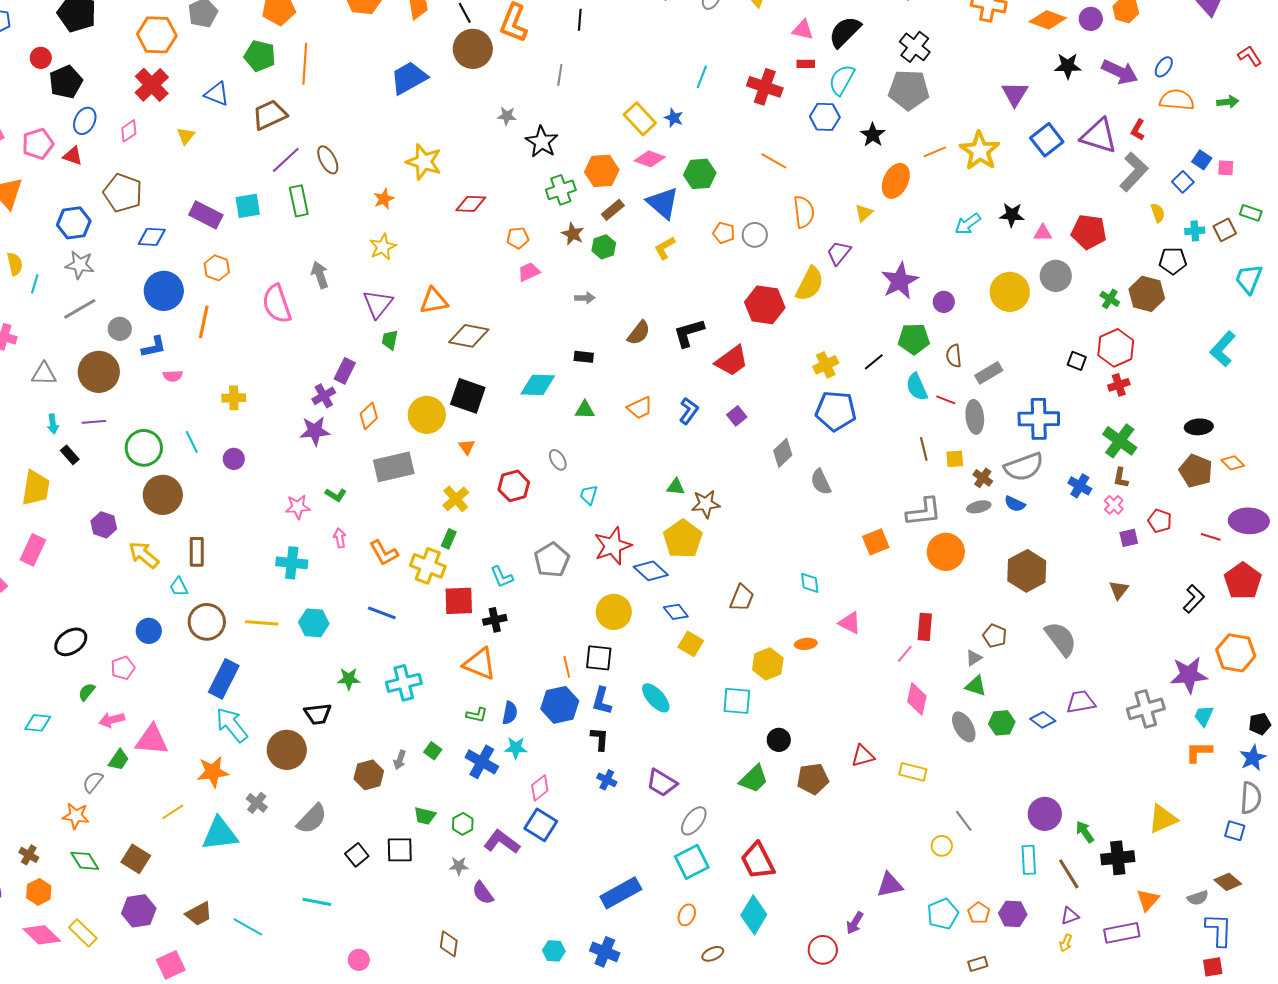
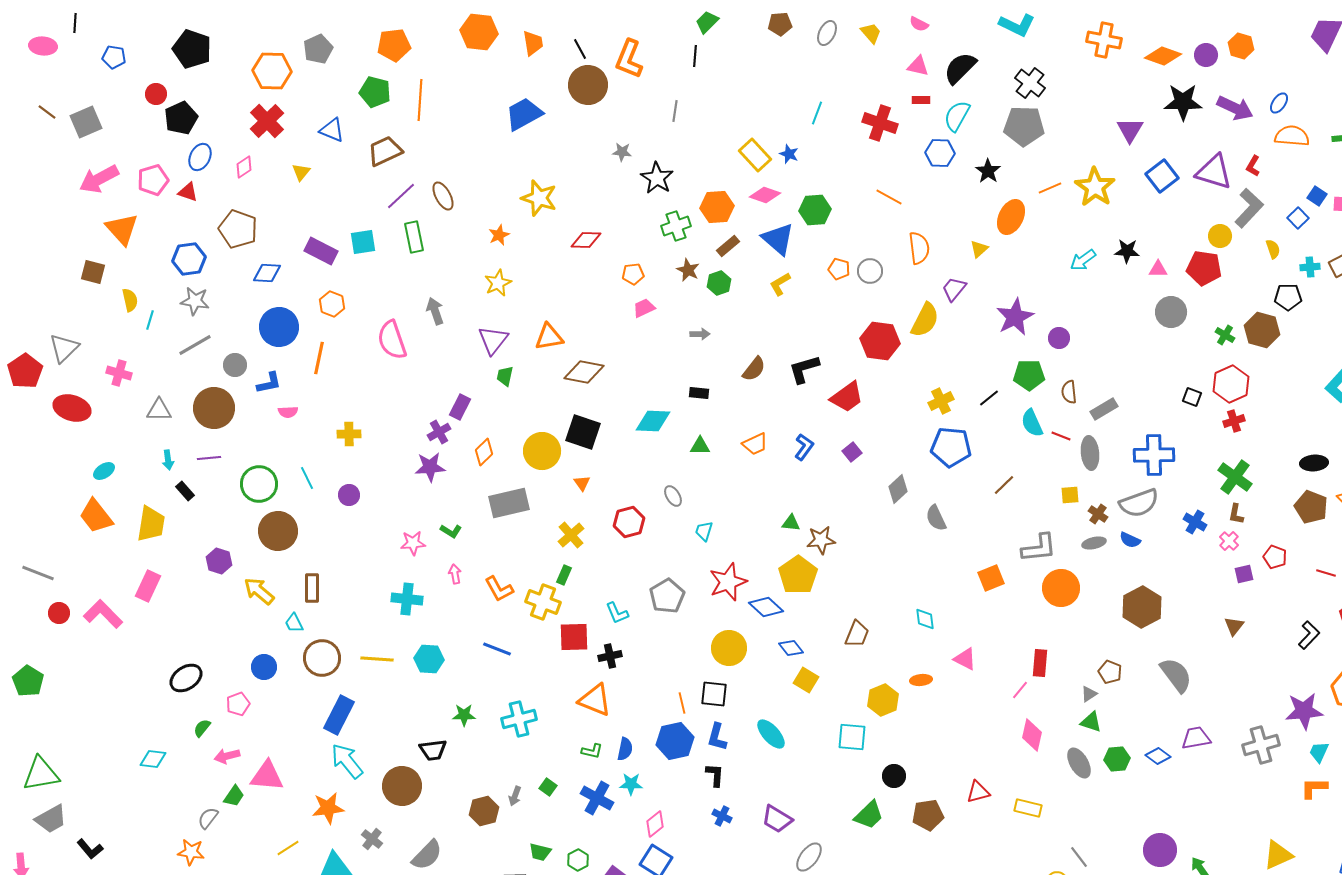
black star: (1068, 66) -> (1183, 102), size x1.4
yellow circle: (1010, 292) -> (1220, 236), moved, size x0.6
brown line: (924, 449) -> (1004, 485), moved, turned 60

